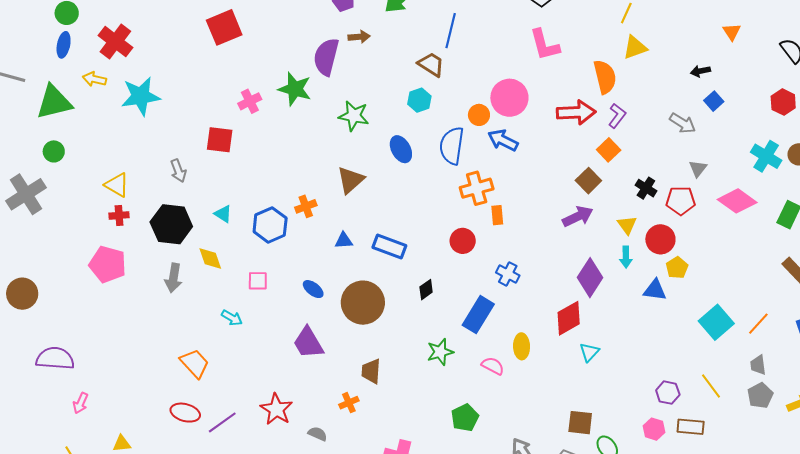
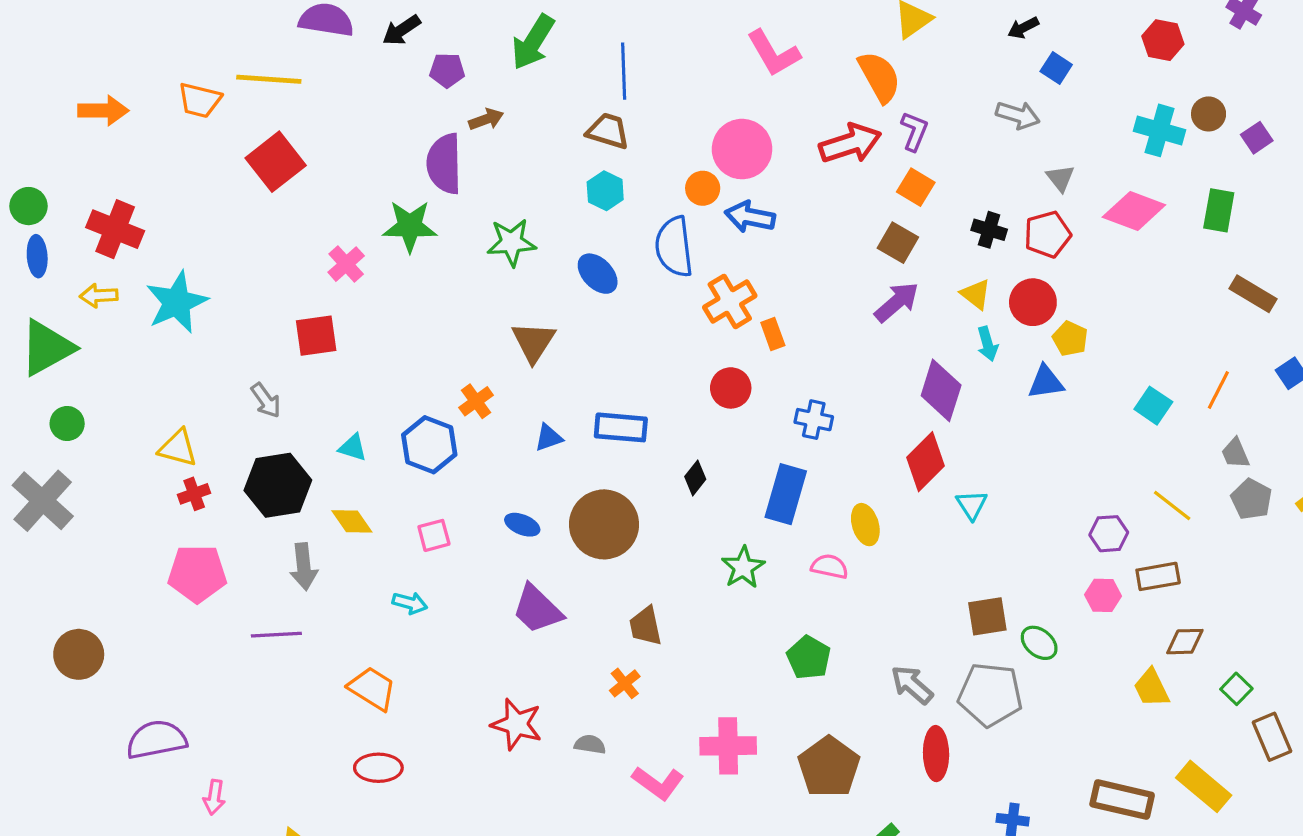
cyan square: (716, 322) -> (1153, 406), size x0.7
purple line: (222, 422) -> (276, 635), moved, turned 48

